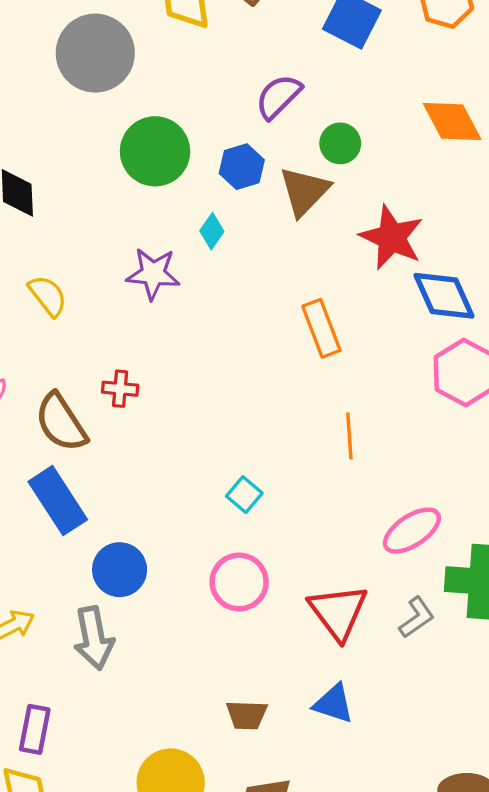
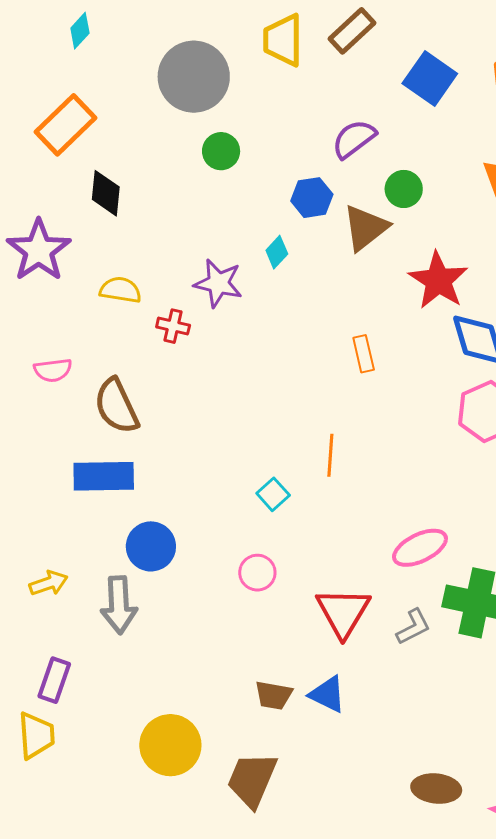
green circle: (155, 151) -> (221, 151), moved, size x0.6
yellow semicircle: (48, 296) -> (120, 290), turned -51
orange rectangle: (321, 328) -> (364, 354), size x0.7
red cross: (120, 389) -> (173, 326), moved
orange line: (349, 436) -> (330, 455), moved
blue rectangle: (58, 501) -> (104, 476), turned -66
pink circle: (239, 582) -> (257, 573), size x0.7
brown trapezoid: (247, 715) -> (274, 695), moved

